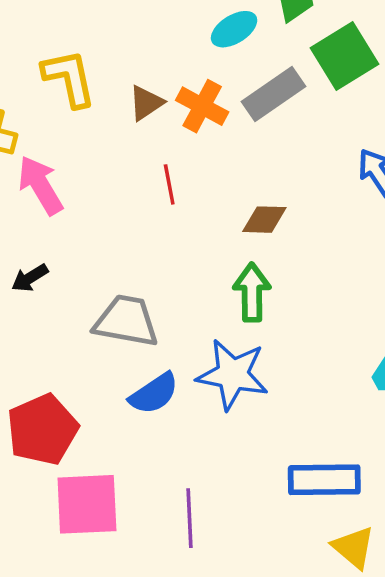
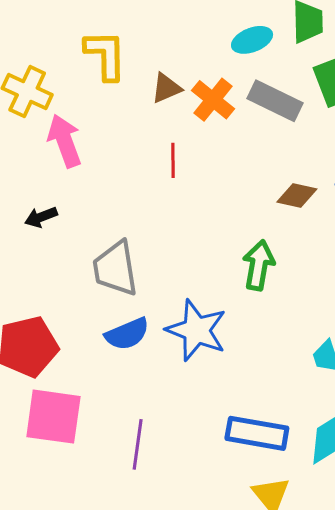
gray rectangle: (274, 94) -> (275, 101), turned 50
brown diamond: (264, 220) -> (297, 195), moved
green arrow: (252, 292) -> (259, 265), moved
gray trapezoid: (126, 321) -> (115, 269), turned -120

